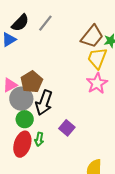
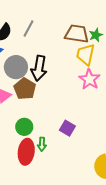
brown trapezoid: (92, 36) -> (77, 34), turned -110
gray circle: (21, 99) -> (16, 67), moved
black arrow: (44, 103) -> (39, 68), moved

